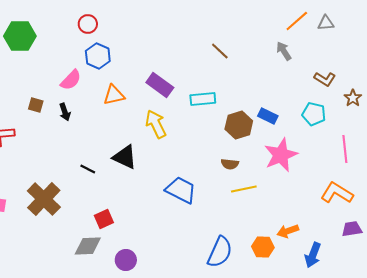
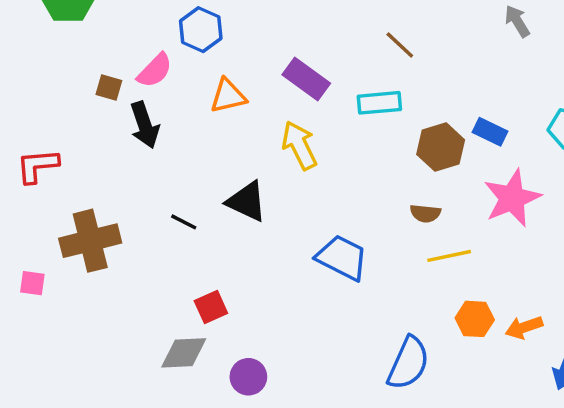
brown line: (220, 51) -> (400, 45), moved
brown square: (36, 105) -> (109, 88), moved
black arrow: (65, 112) -> (145, 125), size x1.5
brown cross: (44, 199) -> (90, 241), moved, turned 32
orange hexagon: (263, 247) -> (475, 319), moved

